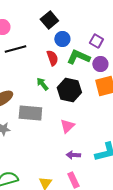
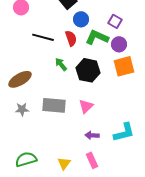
black line: (15, 49) -> (43, 37), moved, turned 30
gray rectangle: (30, 113) -> (54, 105), moved

